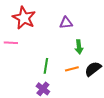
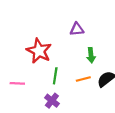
red star: (24, 18) -> (39, 51), moved
pink line: (11, 43) -> (17, 83), moved

